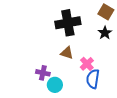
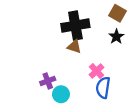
brown triangle: (67, 53) -> (74, 47), moved
purple cross: (43, 73) -> (48, 81), turned -32

